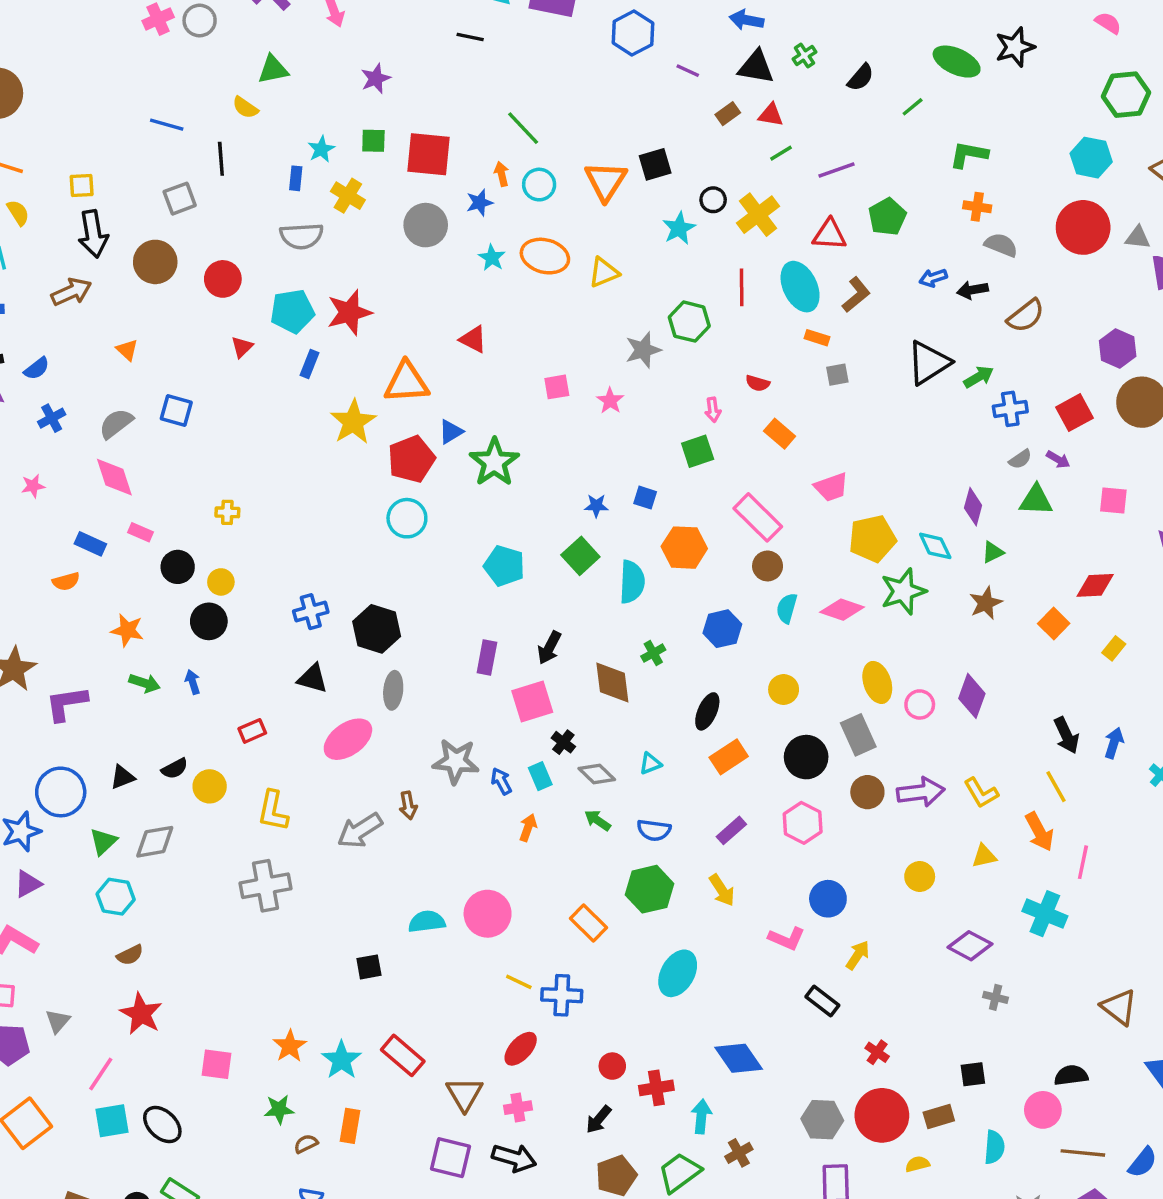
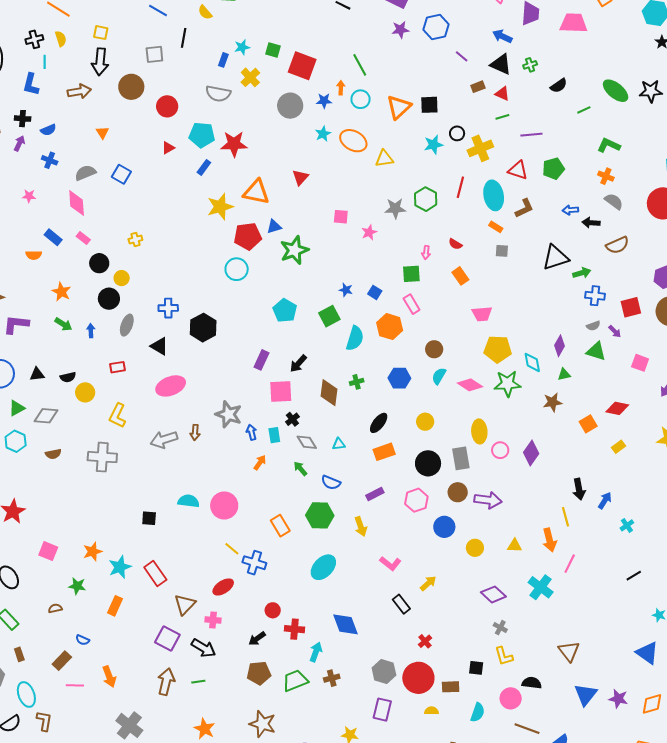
purple star: (376, 78) -> (400, 30), moved
red triangle: (473, 339) -> (300, 177), turned 30
blue cross: (52, 418) -> (50, 160), turned 35
yellow cross: (227, 512) -> (135, 239), turned -32
pink rectangle: (758, 517) -> (412, 304), moved, size x0.7
gray ellipse: (393, 690) -> (127, 325), moved
yellow L-shape: (981, 793) -> (504, 656), moved
blue circle: (828, 899) -> (444, 527), moved
brown semicircle: (130, 955) -> (53, 454), moved
brown semicircle: (306, 1144) -> (55, 608), moved

